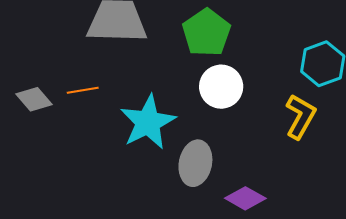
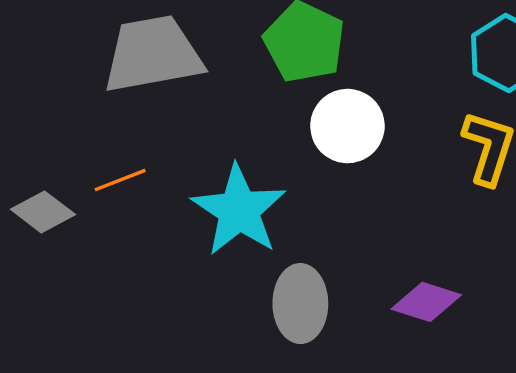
gray ellipse: (195, 163) -> (300, 304), moved

